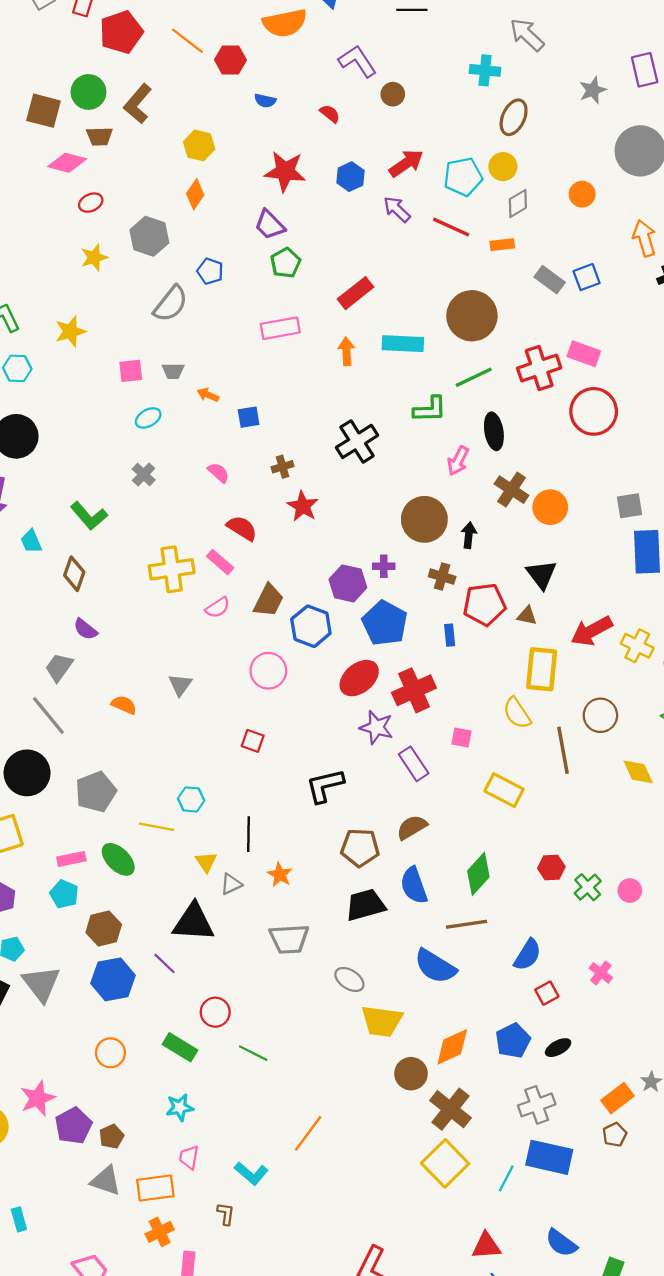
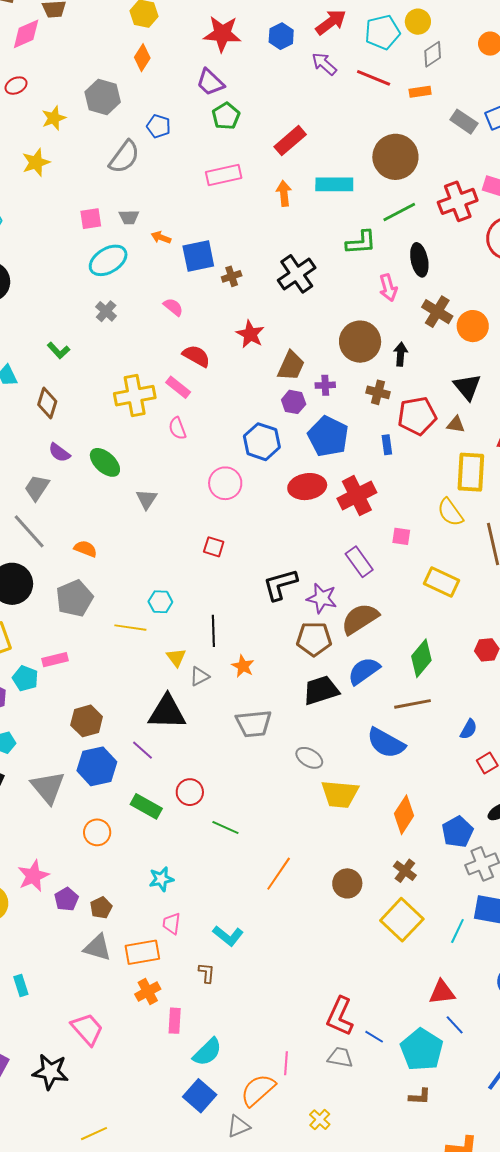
pink diamond: (67, 163) -> (26, 34), turned -36
red ellipse: (91, 203) -> (16, 86), moved
yellow star: (70, 331) -> (36, 162), moved
blue square: (249, 417) -> (198, 256), size x1.6
cyan ellipse: (148, 418) -> (108, 260), size x1.6
pink arrow: (458, 461) -> (388, 288), turned -40
brown cross: (283, 467) -> (232, 276), moved
green L-shape: (89, 516) -> (58, 350), size x0.7
purple hexagon: (348, 583) -> (294, 402), size x0.7
brown trapezoid: (268, 600) -> (291, 366), moved
pink semicircle: (218, 608) -> (177, 428), turned 105
red ellipse: (359, 678) -> (307, 487), turned 33
orange semicircle: (124, 705) -> (85, 549), moved
purple star: (376, 727) -> (322, 598), moved
brown semicircle: (412, 827) -> (360, 619), size x1.4
green ellipse: (118, 859) -> (105, 462), moved
blue semicircle: (414, 885) -> (364, 671), turned 76
cyan pentagon: (64, 894) -> (25, 678), moved
blue semicircle: (528, 955) -> (469, 729), size x0.7
gray triangle: (41, 984) -> (48, 787), moved
blue pentagon: (513, 1041) -> (457, 832), moved
green rectangle: (180, 1047) -> (146, 806), moved
orange diamond: (452, 1047) -> (404, 815), turned -30
brown circle: (411, 1074) -> (347, 883), moved
brown cross: (451, 1109) -> (405, 871), size x0.6
purple pentagon: (73, 1126) -> (66, 899), size x0.7
orange line: (308, 1133) -> (279, 874), moved

